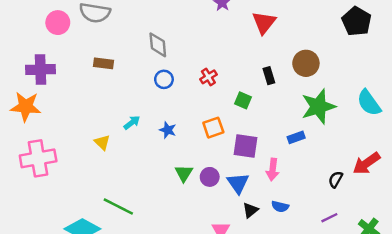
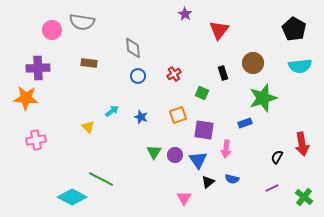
cyan semicircle: (369, 103) -> (300, 66), moved, turned -60
pink cross: (38, 158) -> (36, 140), size x0.7
red arrow: (366, 163) -> (302, 144), turned -65

